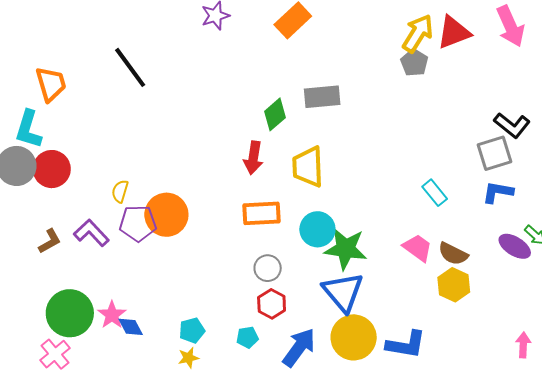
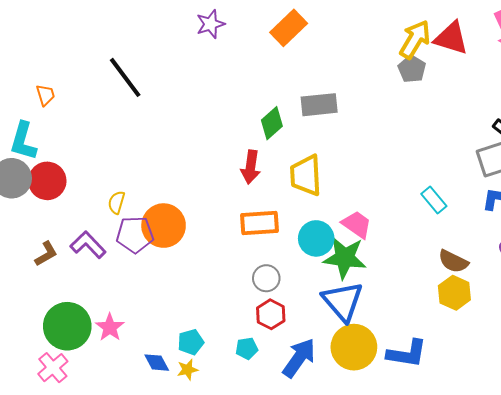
red triangle: (454, 32) -> (451, 38), turned 39
orange trapezoid: (51, 84) -> (45, 95), size x0.6
pink trapezoid: (418, 248) -> (357, 225), moved
blue diamond: (131, 327) -> (157, 363), moved

